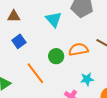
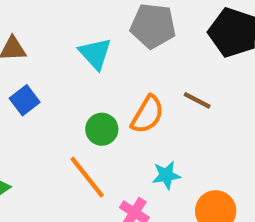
orange semicircle: (78, 49) -> (147, 115), turned 132
orange line: (35, 73) -> (87, 177), moved

